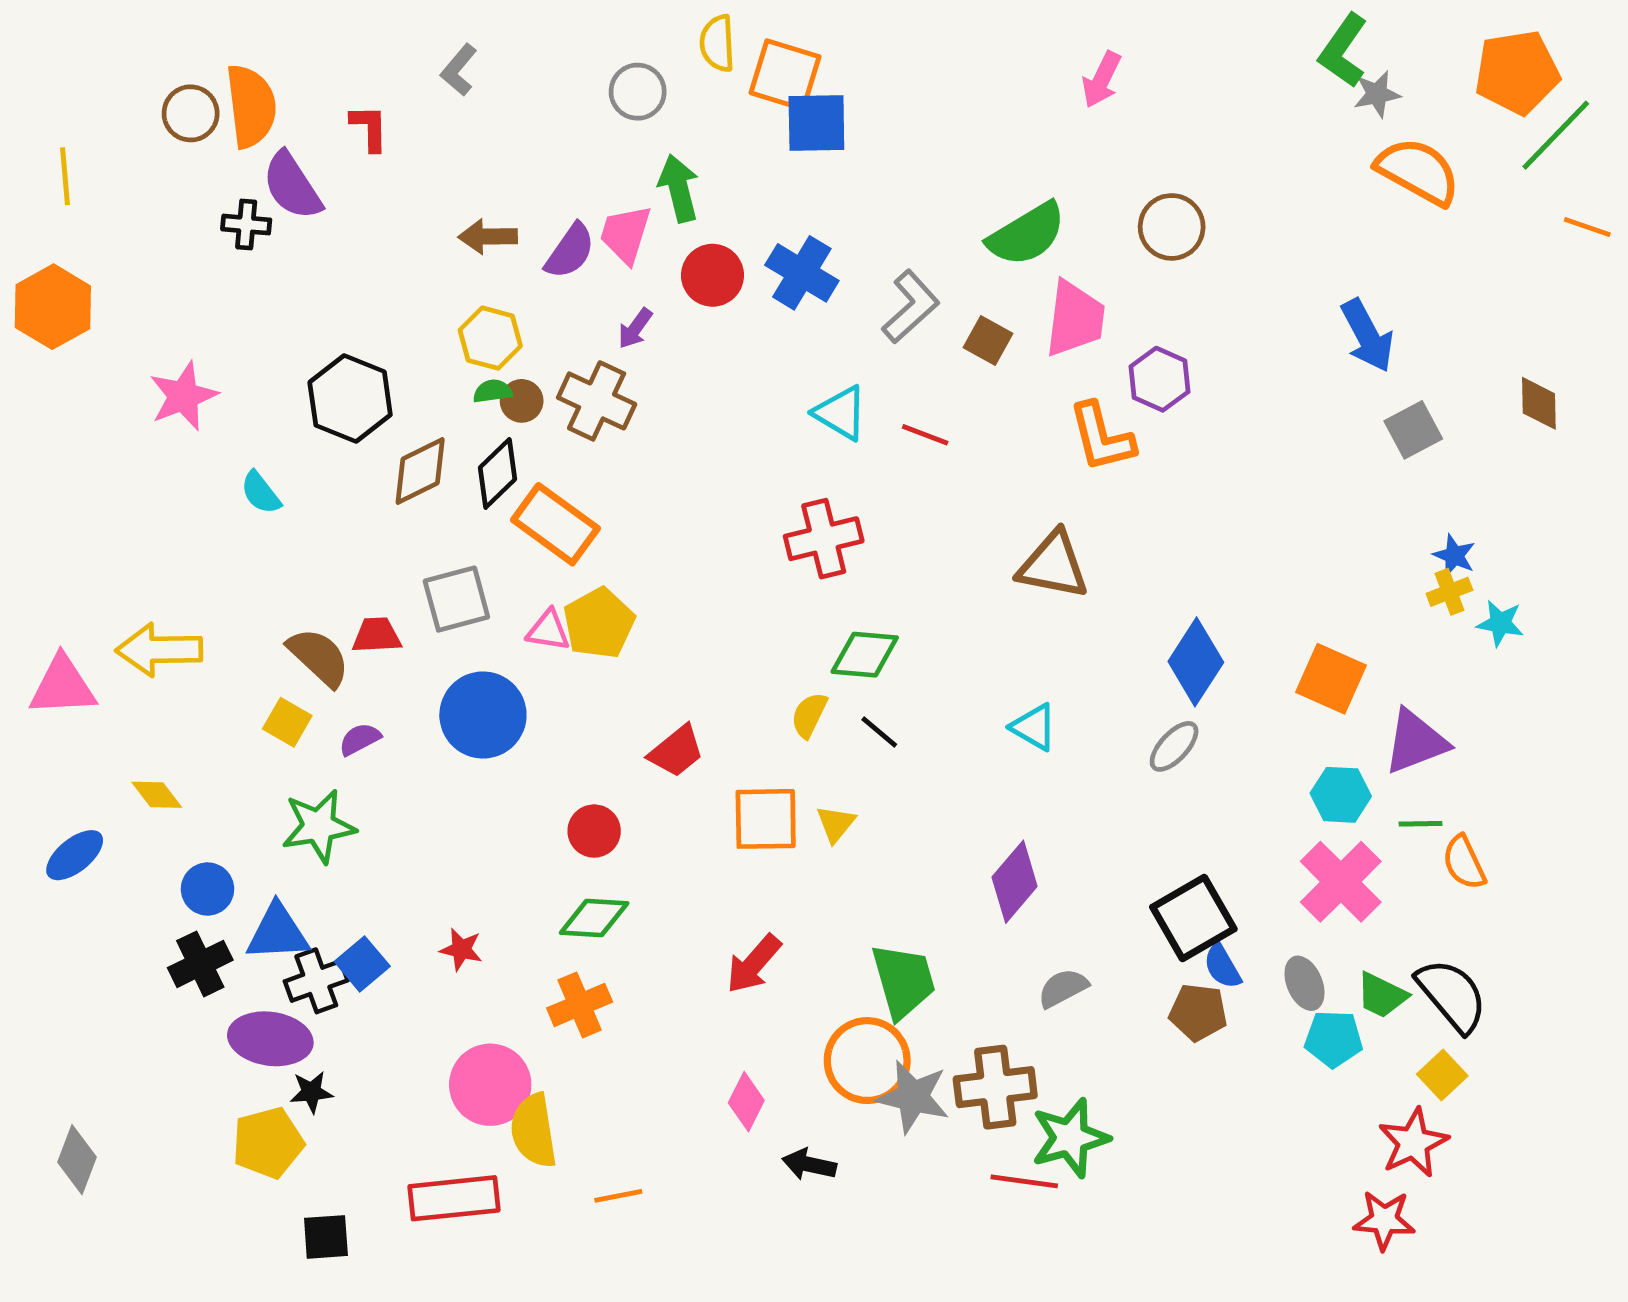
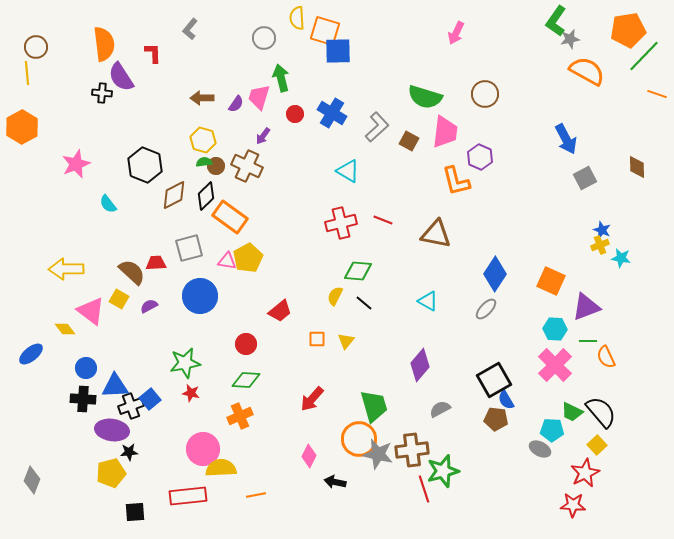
brown circle: (191, 113) -> (36, 47), moved
green semicircle: (1027, 234) -> (425, 97), turned 48
purple semicircle: (570, 251) -> (236, 104), size x0.7
red circle: (713, 275) -> (295, 114), size x0.7
red line: (925, 435) -> (383, 220), moved
pink triangle: (63, 686) -> (91, 311), moved, turned 40
orange square: (766, 819) -> (317, 339), size x0.6
green star: (319, 826) -> (185, 363), moved
black cross: (200, 964) -> (83, 399), turned 30
gray ellipse: (1305, 983) -> (540, 449), moved, turned -40
yellow semicircle: (534, 1131) -> (221, 468), turned 96
red line: (1024, 1181) -> (424, 489), turned 64

